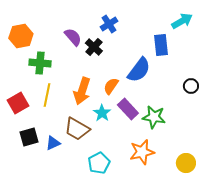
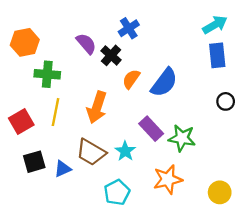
blue rectangle: (161, 45) -> (217, 55), moved
orange semicircle: (111, 86) -> (131, 79), moved
cyan star: (102, 113) -> (125, 151), moved

